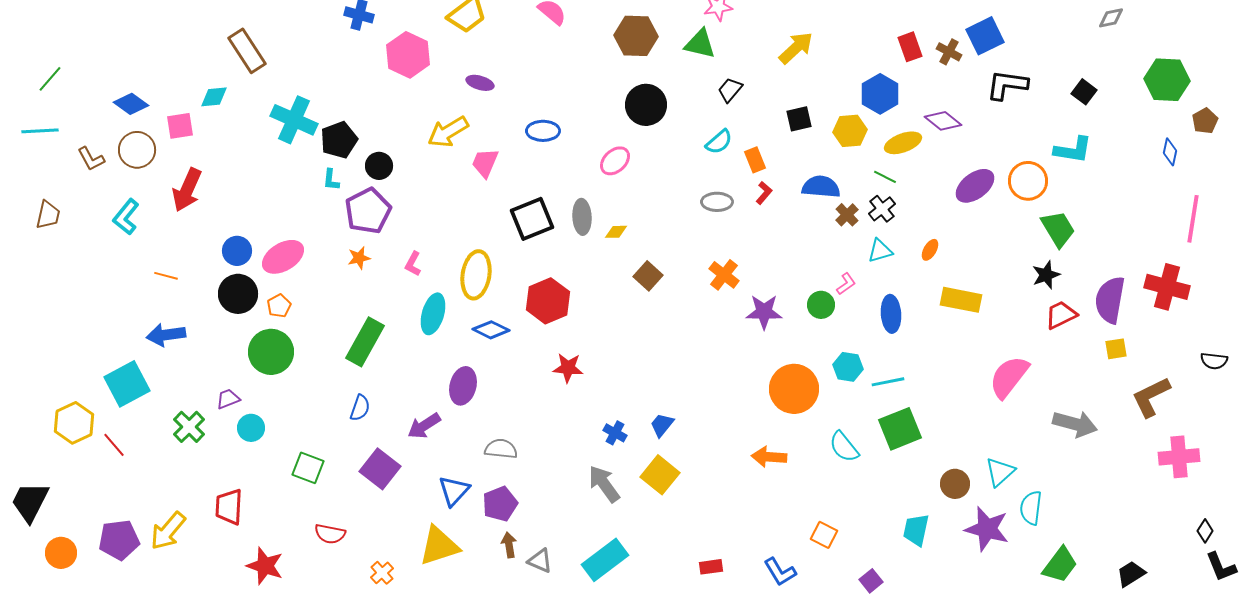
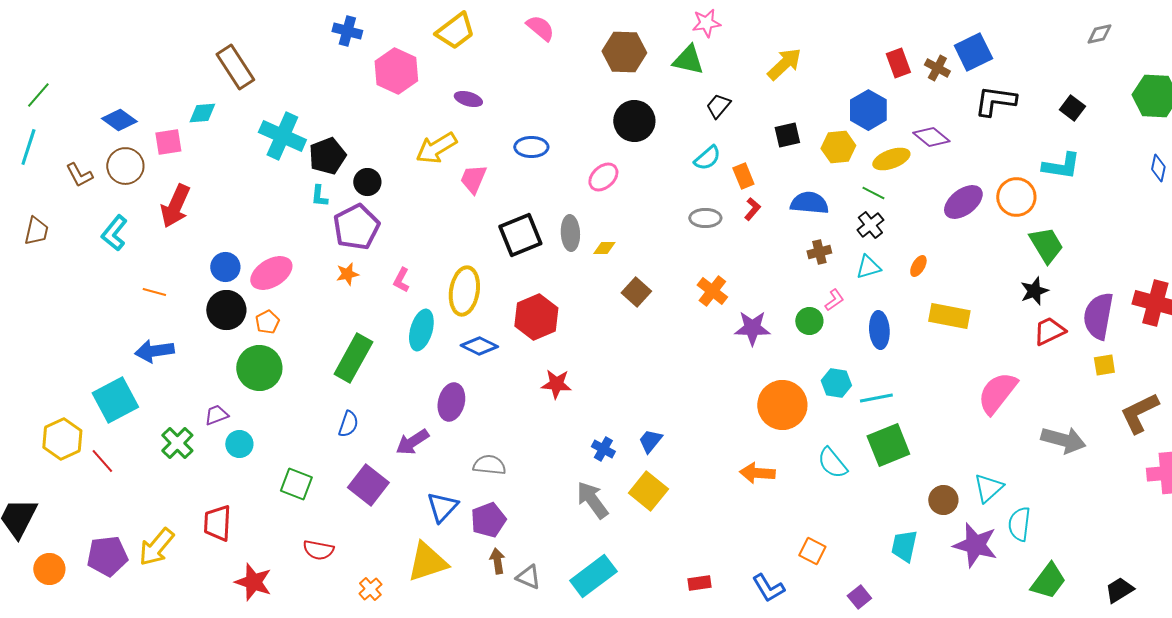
cyan line: (40, 131) -> (28, 147), turned -69
brown cross: (847, 215) -> (819, 252), moved, turned 30

